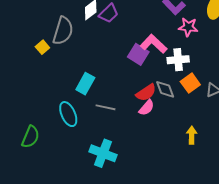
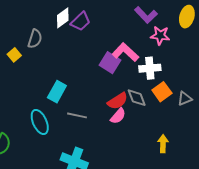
gray semicircle: (63, 31) -> (35, 39), size x0.7

